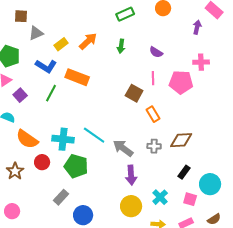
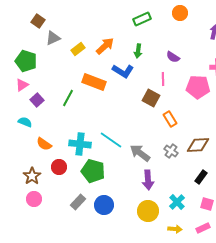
brown square: (21, 16) -> (38, 21), turned 32
blue L-shape: (46, 66) -> (123, 71), moved
pink line: (153, 78) -> (163, 79), moved
orange semicircle: (27, 139) -> (44, 144), size x0.7
gray cross: (154, 146) -> (171, 151), turned 32
pink circle: (12, 211) -> (34, 199), moved
blue circle: (83, 215) -> (104, 205), moved

